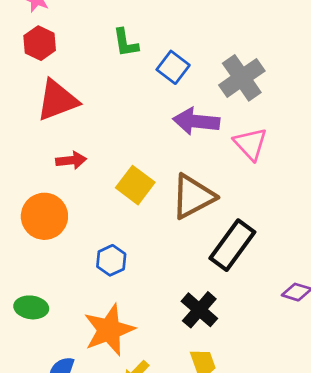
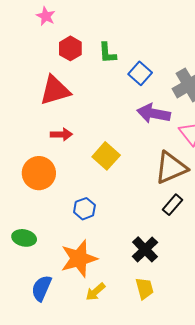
red hexagon: (40, 43) -> (70, 48), moved
brown triangle: (193, 196) -> (171, 168), moved
black rectangle: (232, 245) -> (173, 205), size x0.6

